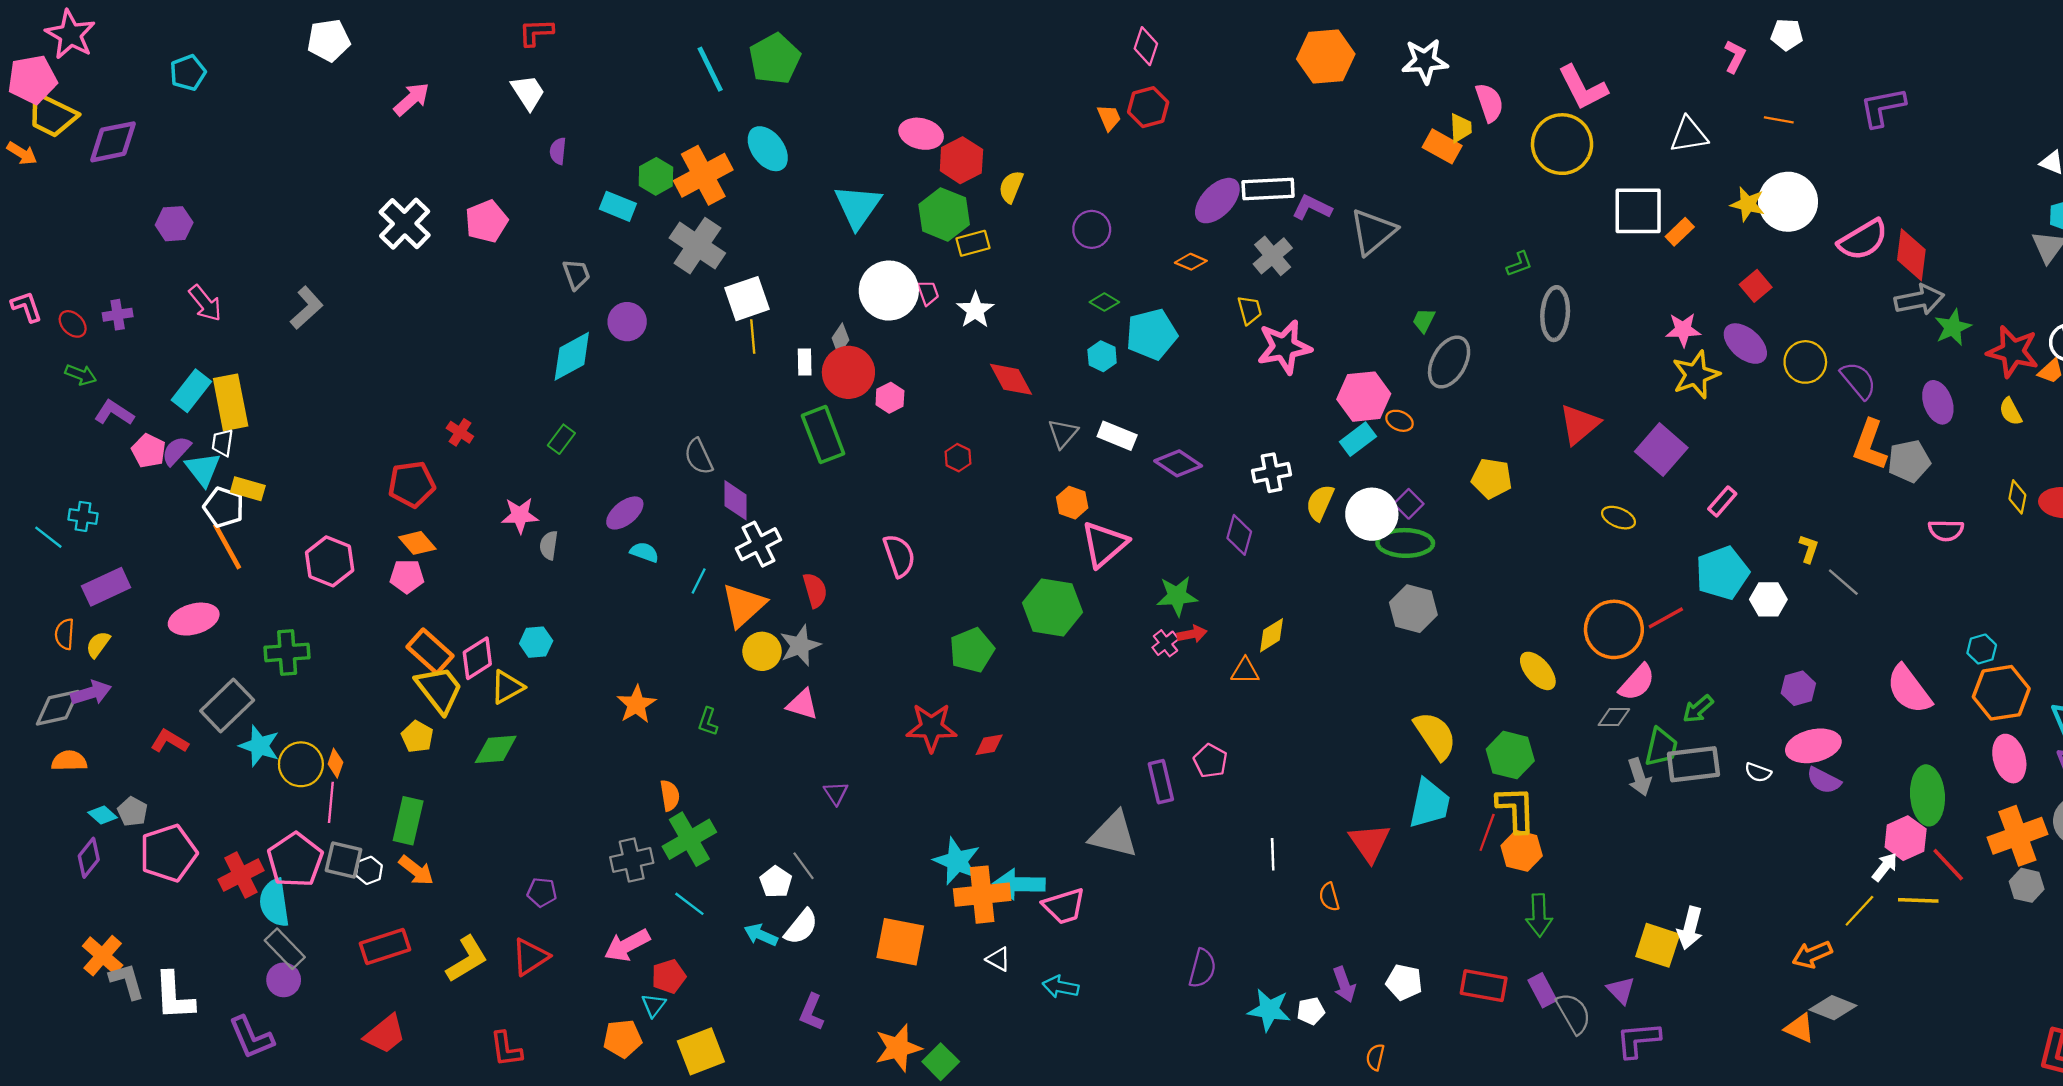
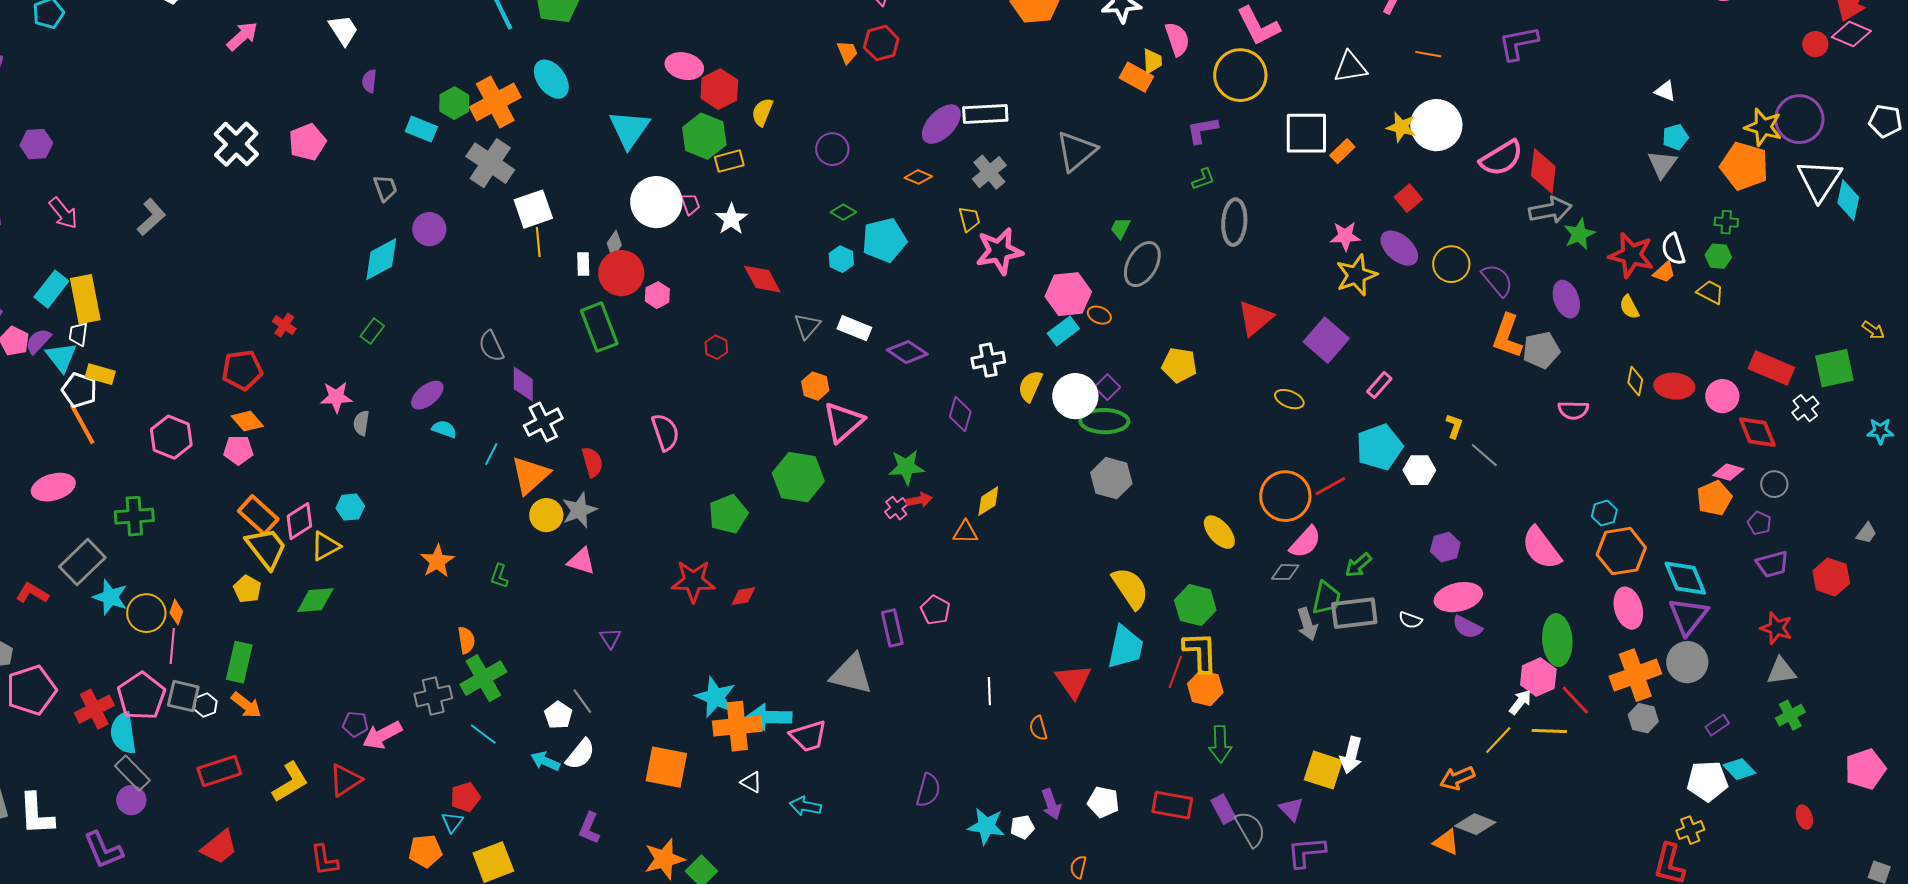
purple L-shape: (1312, 208) -> (1202, 130), moved, turned -36
pink arrow: (627, 945) -> (382, 735), moved

